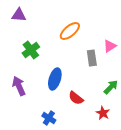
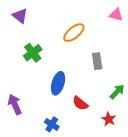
purple triangle: (19, 15) -> (20, 16), turned 35
pink triangle: (110, 46) -> (116, 15), moved, turned 48
purple arrow: (19, 86) -> (15, 104), moved

